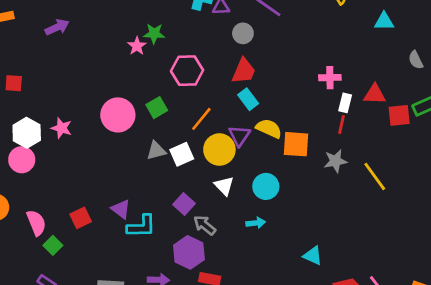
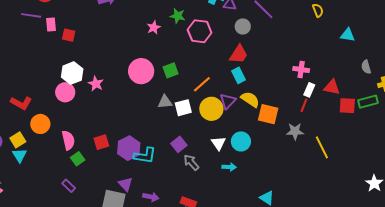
pink star: (137, 46) -> (154, 27), moved
pink hexagon: (187, 71) -> (200, 31), moved
pink star: (62, 128) -> (96, 84), moved
white triangle: (224, 186) -> (218, 143), moved
purple triangle: (121, 209) -> (125, 184), moved
purple hexagon: (189, 252) -> (129, 148), moved

